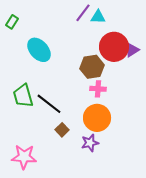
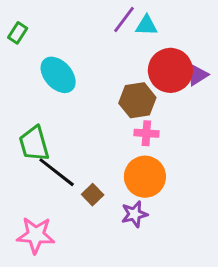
black line: (49, 104) -> (57, 172), moved

